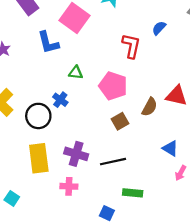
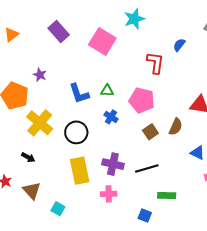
blue L-shape: (48, 43) -> (79, 94), moved
blue cross: (60, 100) -> (111, 117), moved
brown semicircle: (150, 107) -> (176, 127), moved

